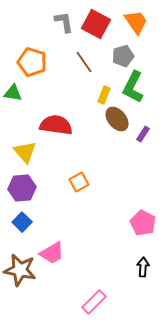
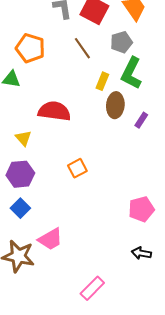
brown ellipse: (117, 119) -> (115, 105), turned 45
yellow triangle: (25, 152) -> (23, 138), size x0.7
pink pentagon: (143, 223) -> (141, 209), turned 30
black arrow: (143, 267) -> (141, 253), turned -84

